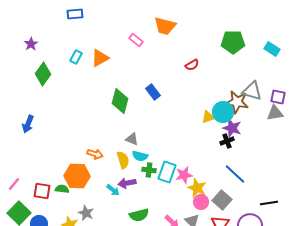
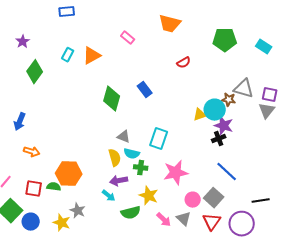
orange trapezoid: (165, 26) -> (170, 24), moved
brown star: (237, 102) -> (229, 100), size x0.6
gray triangle: (275, 113) -> (267, 111), turned -42
orange arrow: (95, 154) -> (32, 152), moved
cyan rectangle: (167, 172) -> (159, 139), moved
pink star: (184, 175) -> (176, 173), size x1.4
yellow star: (197, 188) -> (149, 196), moved
cyan arrow: (113, 190) -> (109, 196), moved

